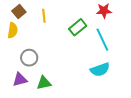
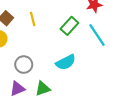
cyan semicircle: (100, 70) -> (66, 62), moved

